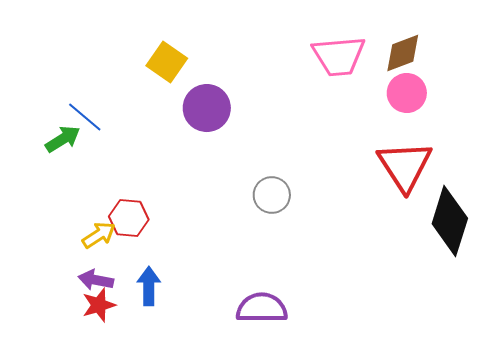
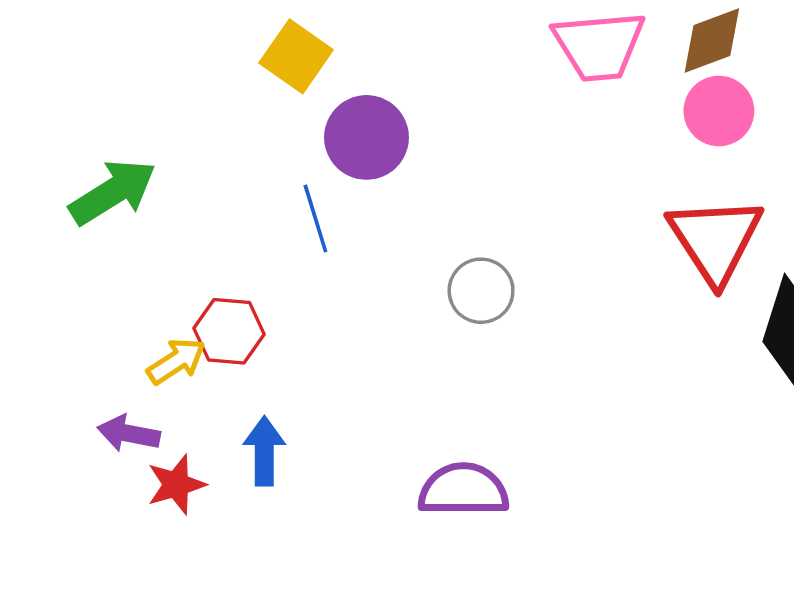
blue line: (85, 117) -> (315, 218), moved, turned 33
green arrow: (63, 139) -> (113, 192), size x1.4
purple arrow: (96, 280) -> (129, 433), moved

